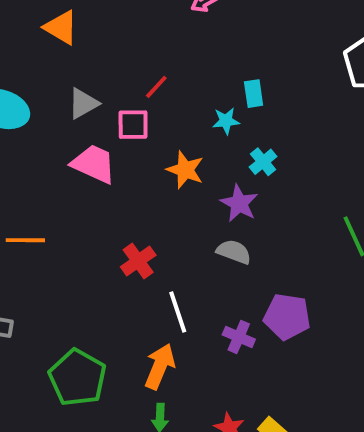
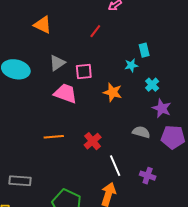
red line: (156, 87) -> (95, 31), moved
purple star: (239, 203) -> (162, 108), moved
orange line: (25, 240) -> (54, 137), moved
purple pentagon: (287, 317) -> (173, 137), moved

